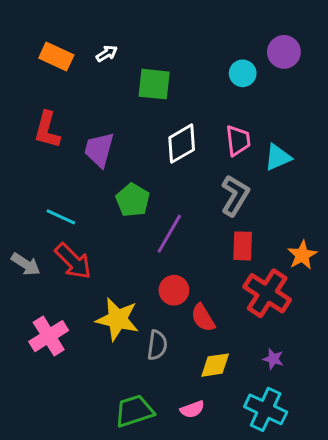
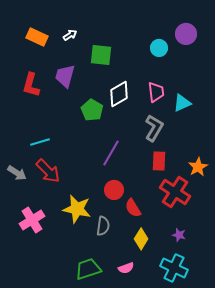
purple trapezoid: (99, 150) -> (65, 76), moved
green pentagon: (133, 200) -> (92, 110), moved
cyan line: (61, 217) -> (40, 142), turned -42
yellow diamond: (215, 365) -> (141, 239), turned -50

